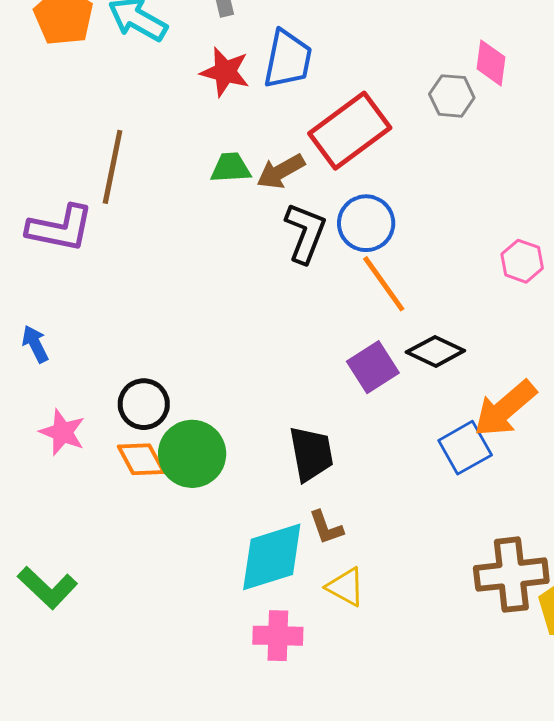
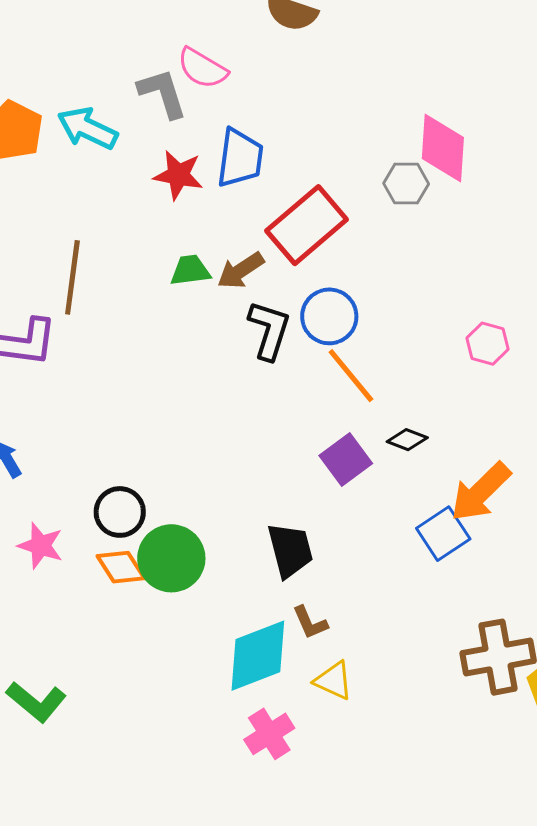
pink diamond: (491, 63) -> (443, 148), size x1.5
black diamond: (435, 351) -> (407, 440), size x0.7
pink cross: (278, 636) -> (269, 734), turned -30

